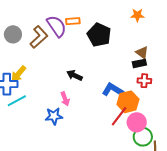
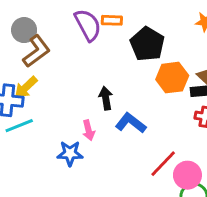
brown L-shape: (39, 37) -> (36, 51), moved
black arrow: (75, 75) -> (106, 98), turned 49
blue L-shape: (113, 90) -> (131, 123), moved
orange hexagon: (128, 102) -> (172, 78), moved

